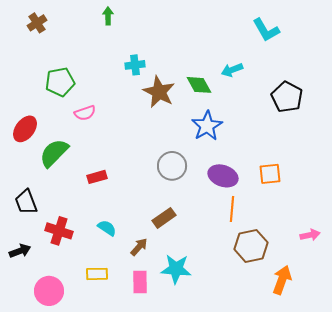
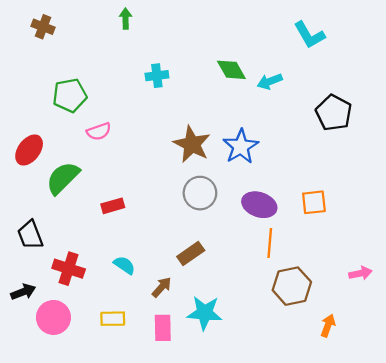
brown cross: (37, 23) -> (43, 27), turned -36
green diamond: (199, 85) -> (231, 70), moved
brown star: (159, 92) -> (192, 144), moved
orange arrow: (282, 280) -> (328, 326), size x0.7
pink circle: (49, 291) -> (53, 317), moved

